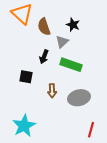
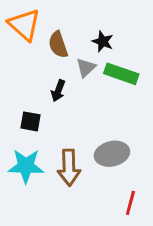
green rectangle: (71, 65) -> (121, 74), moved
brown arrow: (52, 91) -> (69, 168), moved, size x1.6
cyan star: (24, 126) -> (26, 166), moved, turned 30

